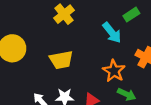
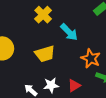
cyan arrow: (112, 33) -> (69, 32), moved

